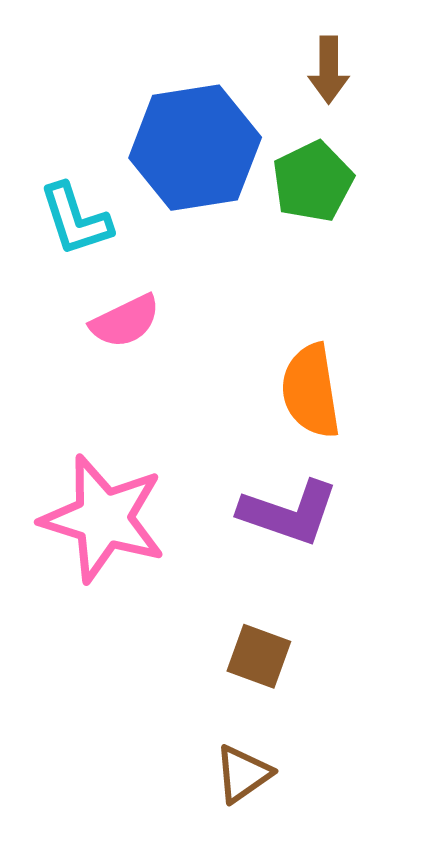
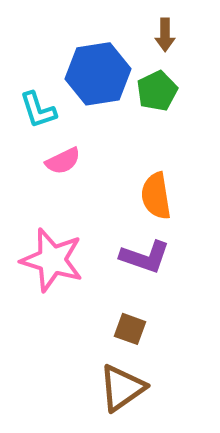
brown triangle: (243, 774) -> (122, 388), size x1.6

